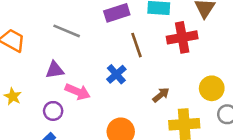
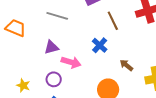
brown arrow: (161, 95) -> (126, 65), moved, turned -96
yellow star: (13, 97) -> (23, 85), moved

